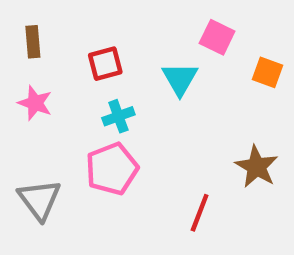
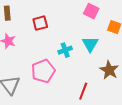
cyan triangle: (180, 79) -> (90, 44), moved
cyan cross: (118, 116) -> (65, 50), moved

